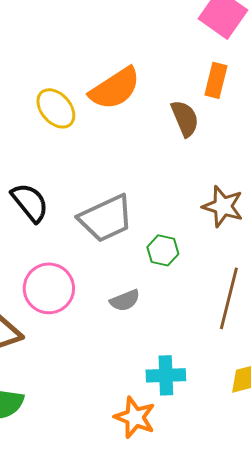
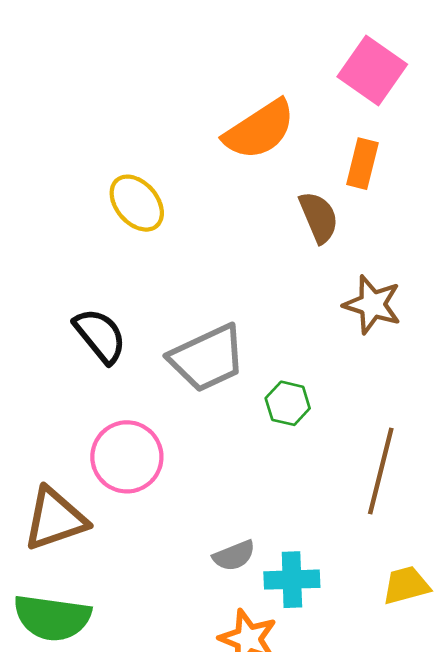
orange semicircle: (115, 88) -> (259, 130), moved
brown star: (223, 206) -> (372, 305), moved
gray semicircle: (125, 300) -> (234, 556), moved

